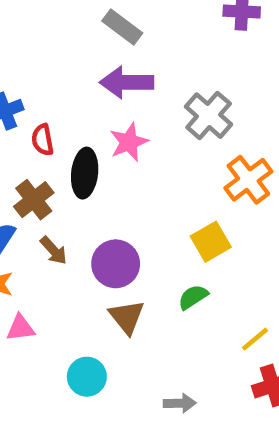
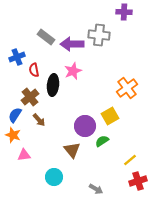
gray rectangle: (122, 27) -> (46, 37), moved
gray cross: (209, 116) -> (99, 35), moved, turned -35
purple circle: (116, 264) -> (85, 126), moved
gray arrow: (180, 403) -> (96, 189), turned 32

